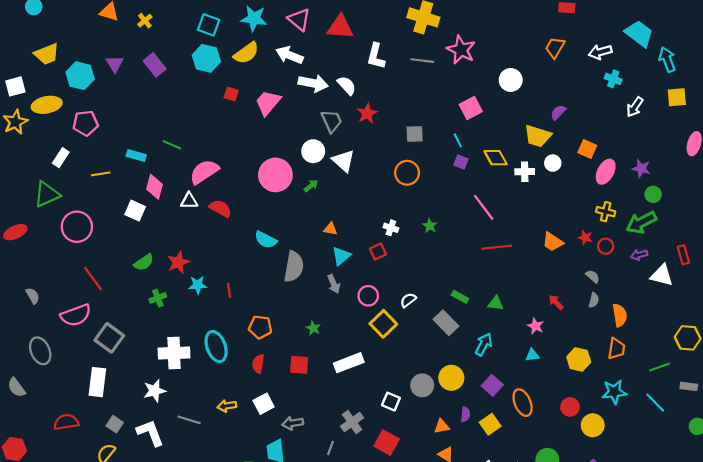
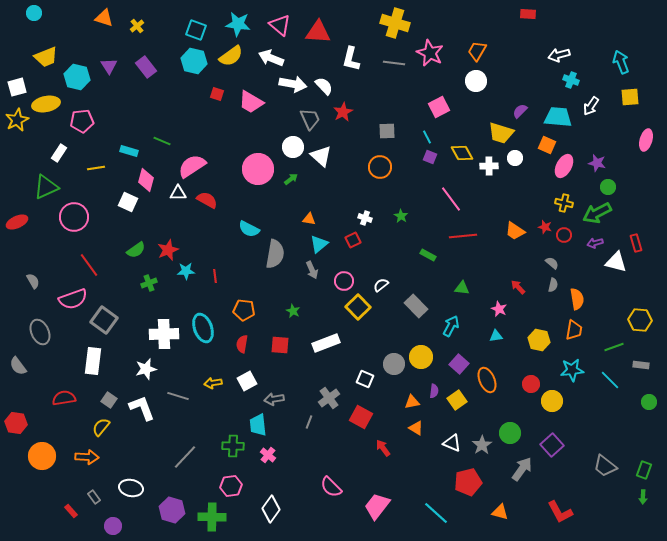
cyan trapezoid: (639, 34) -> (558, 117), moved, turned -32
orange trapezoid: (555, 48) -> (477, 51), moved
pink trapezoid: (268, 103) -> (251, 102), turned -100
green rectangle: (460, 297) -> (428, 255), moved

